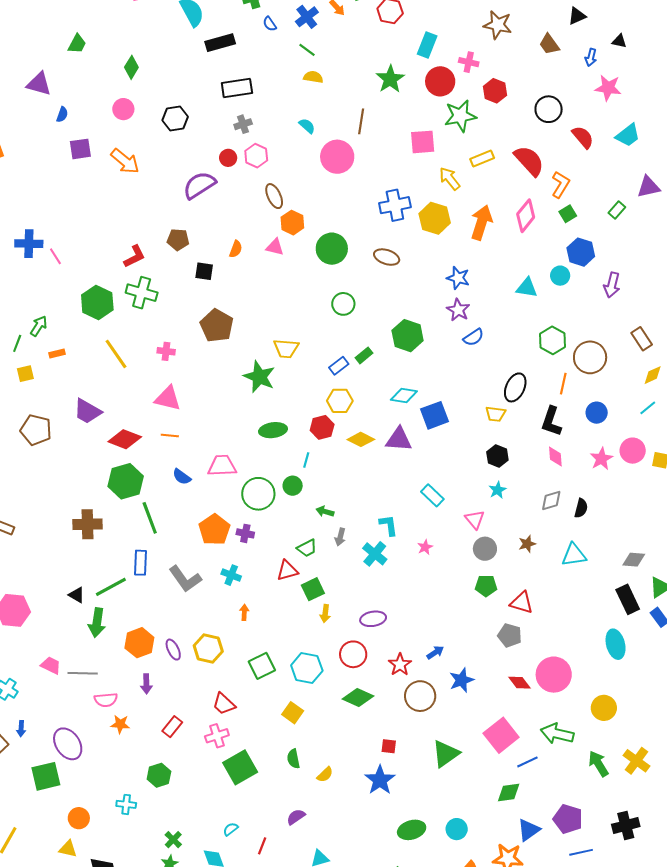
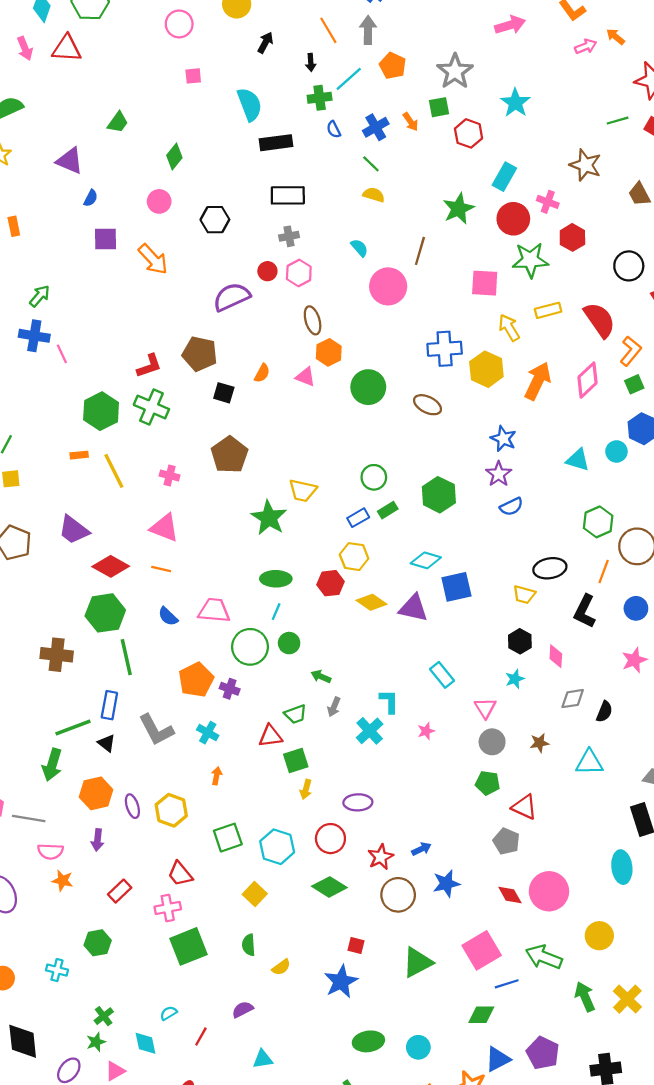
brown pentagon: (178, 240) -> (200, 354), size x1.4
green circle: (343, 304) -> (374, 477), moved
green arrow: (39, 326) -> (40, 296), moved
orange rectangle: (57, 353) -> (79, 455), moved
black ellipse: (515, 387) -> (550, 568), turned 48
pink diamond: (555, 457) -> (556, 656), moved
cyan line: (306, 460) -> (276, 612), moved
black triangle: (77, 595) -> (107, 743), moved

